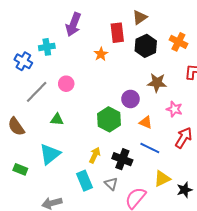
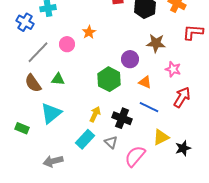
orange star: (101, 54) -> (89, 32), moved
brown semicircle: (16, 127) -> (33, 83), moved
cyan rectangle: (85, 181) -> (85, 139), turned 66

